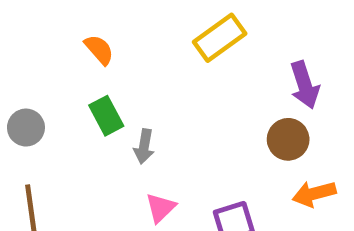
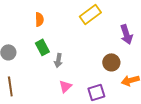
orange semicircle: (99, 50) -> (39, 19), turned 40
brown circle: (288, 139) -> (111, 62), moved

